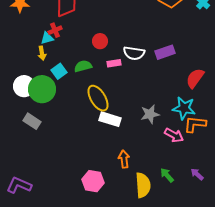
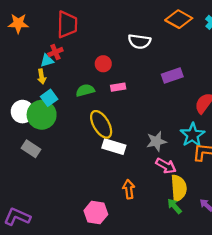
white semicircle: (134, 53) -> (139, 41), moved
cyan square: (59, 71) -> (49, 98), moved
cyan star: (184, 108) -> (193, 135), turned 30
pink arrow: (174, 135) -> (166, 166), moved
yellow semicircle: (143, 185) -> (179, 188), moved

